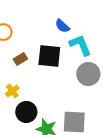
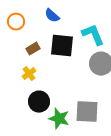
blue semicircle: (62, 26) -> (52, 16), moved
yellow cross: (12, 91) -> (29, 74), moved

